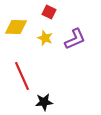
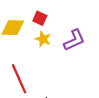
red square: (49, 12) -> (40, 18), moved

